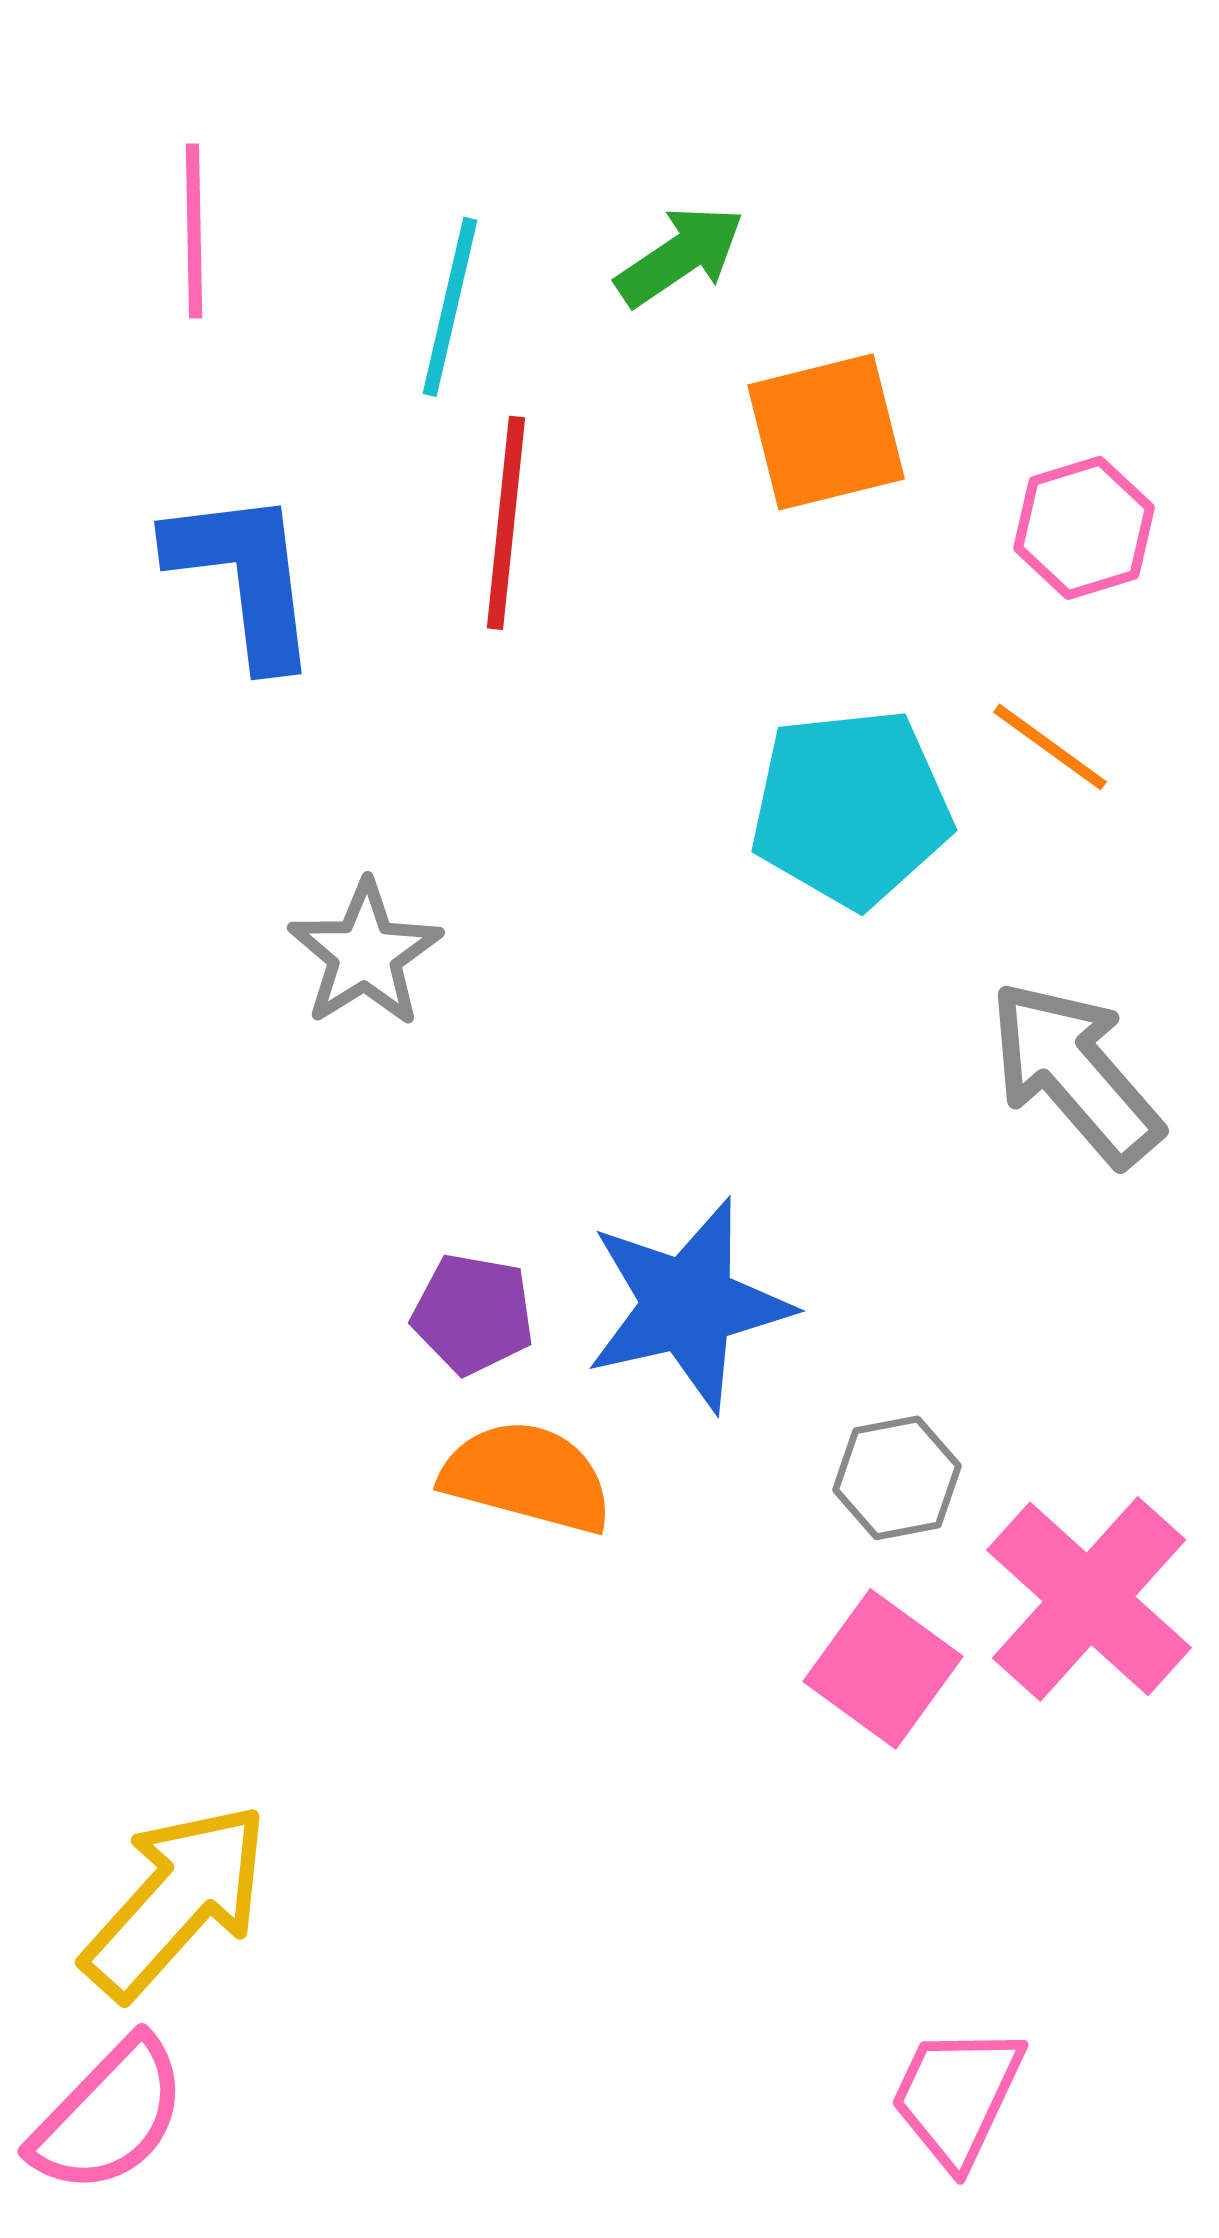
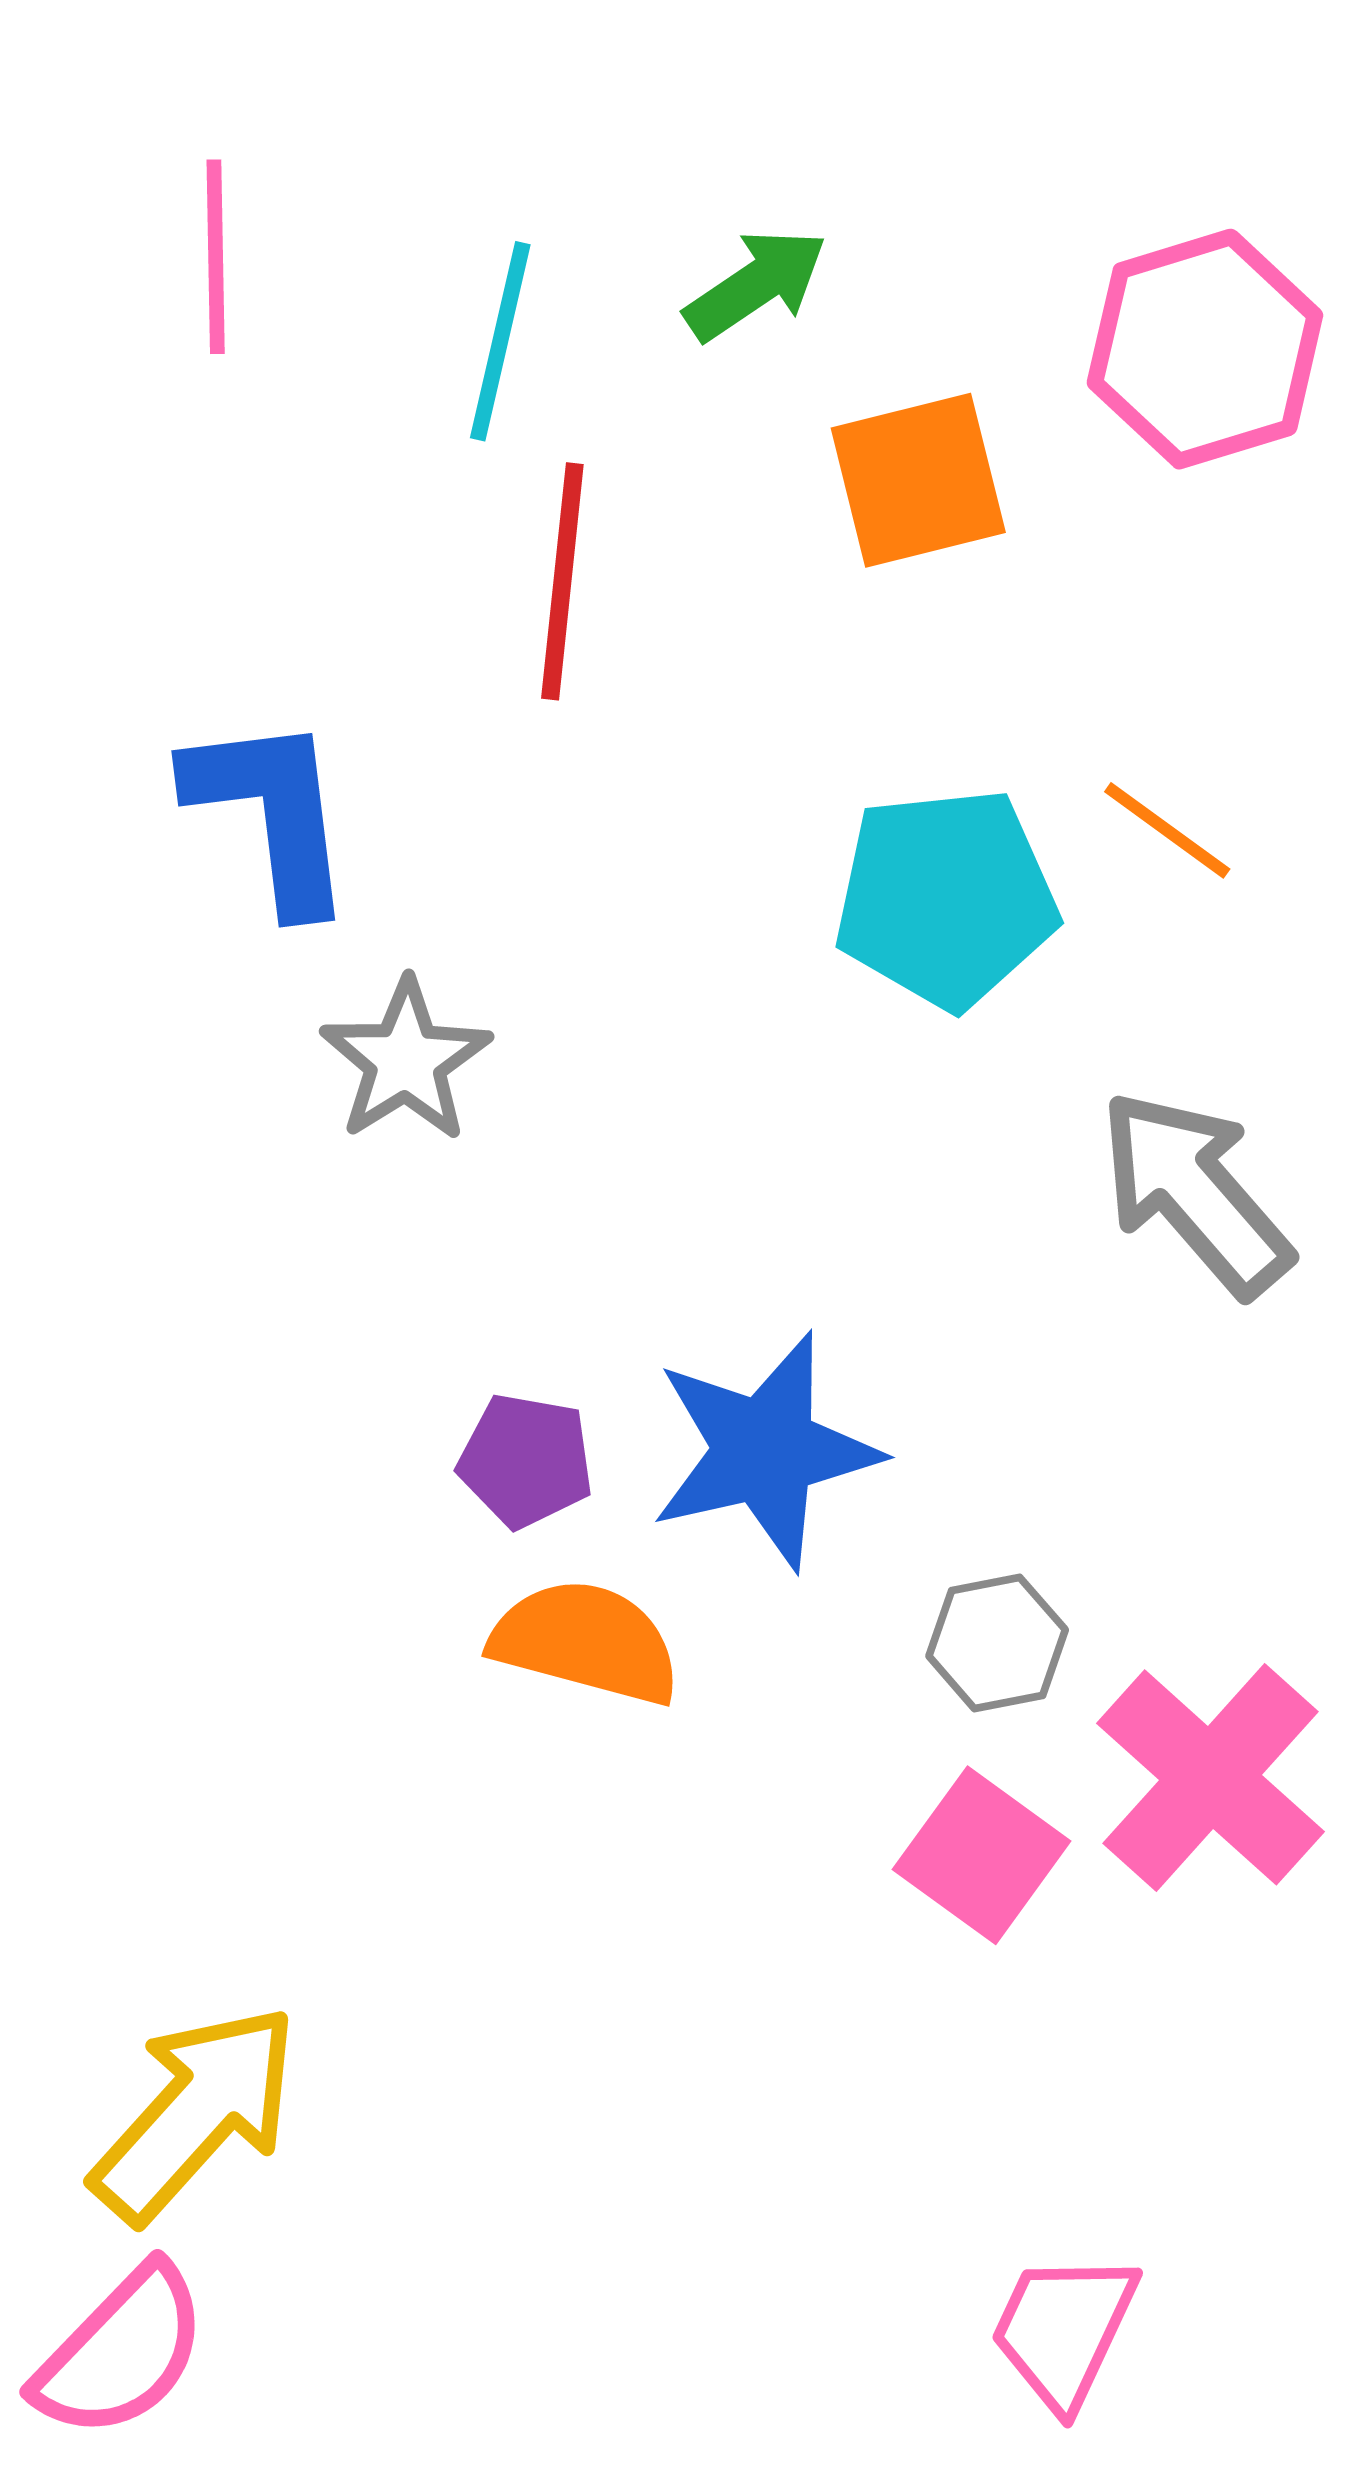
pink hexagon: (1084, 528) -> (1205, 349), moved, size x1.5
blue L-shape: (244, 577) -> (271, 813), moved

